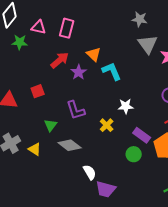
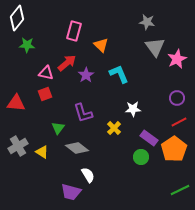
pink triangle: (39, 27) -> (46, 73), moved
orange triangle: (94, 54) -> (101, 45), moved
white semicircle: (90, 172) -> (88, 175), moved
purple trapezoid: (106, 189) -> (71, 192), moved

